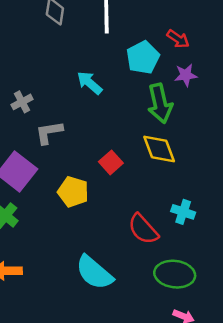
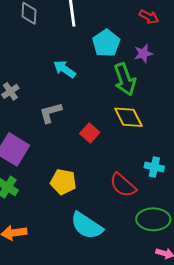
red arrow: (178, 39) -> (149, 17), moved
gray L-shape: (49, 132) -> (51, 113), moved
yellow pentagon: (73, 192) -> (63, 182), moved

